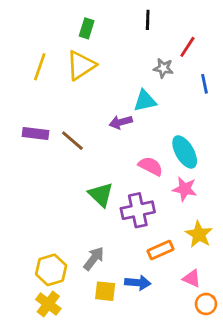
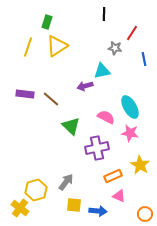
green rectangle: (87, 28) -> (47, 22), moved
green triangle: (101, 195) -> (71, 126), moved
pink triangle: (192, 278) -> (119, 196), moved
blue arrow: (138, 283) -> (98, 211), moved
yellow cross: (48, 304) -> (20, 208), moved

